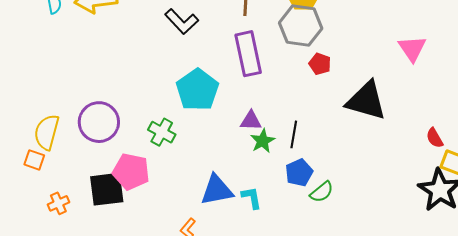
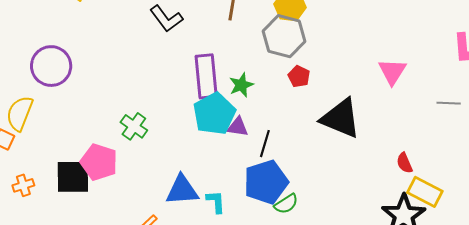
purple rectangle: (248, 54) -> (206, 76), moved
cyan pentagon: (197, 90) -> (214, 114), moved
purple triangle: (251, 121) -> (238, 127), moved
purple circle: (99, 122) -> (51, 66), moved
green star: (263, 141) -> (241, 85), moved
blue pentagon: (299, 173) -> (266, 182), size x1.6

